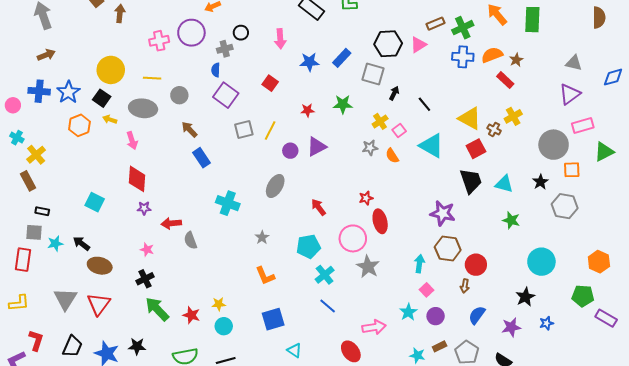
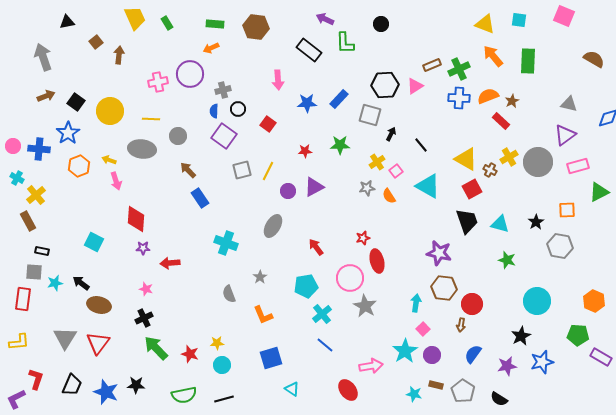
brown semicircle: (599, 18) -> (594, 59), turned -60
black circle: (241, 33) -> (238, 109), moved
blue cross: (39, 91) -> (39, 149), moved
black square: (102, 98) -> (76, 102), moved
pink arrow: (132, 141) -> (116, 181), moved
gray circle: (554, 145) -> (538, 162), moved
gray semicircle: (190, 240) -> (229, 294), moved
cyan star: (408, 312) -> (405, 351), size x1.4
blue star: (547, 323) -> (542, 362), size x1.6
brown rectangle: (440, 346) -> (436, 385), turned 40

